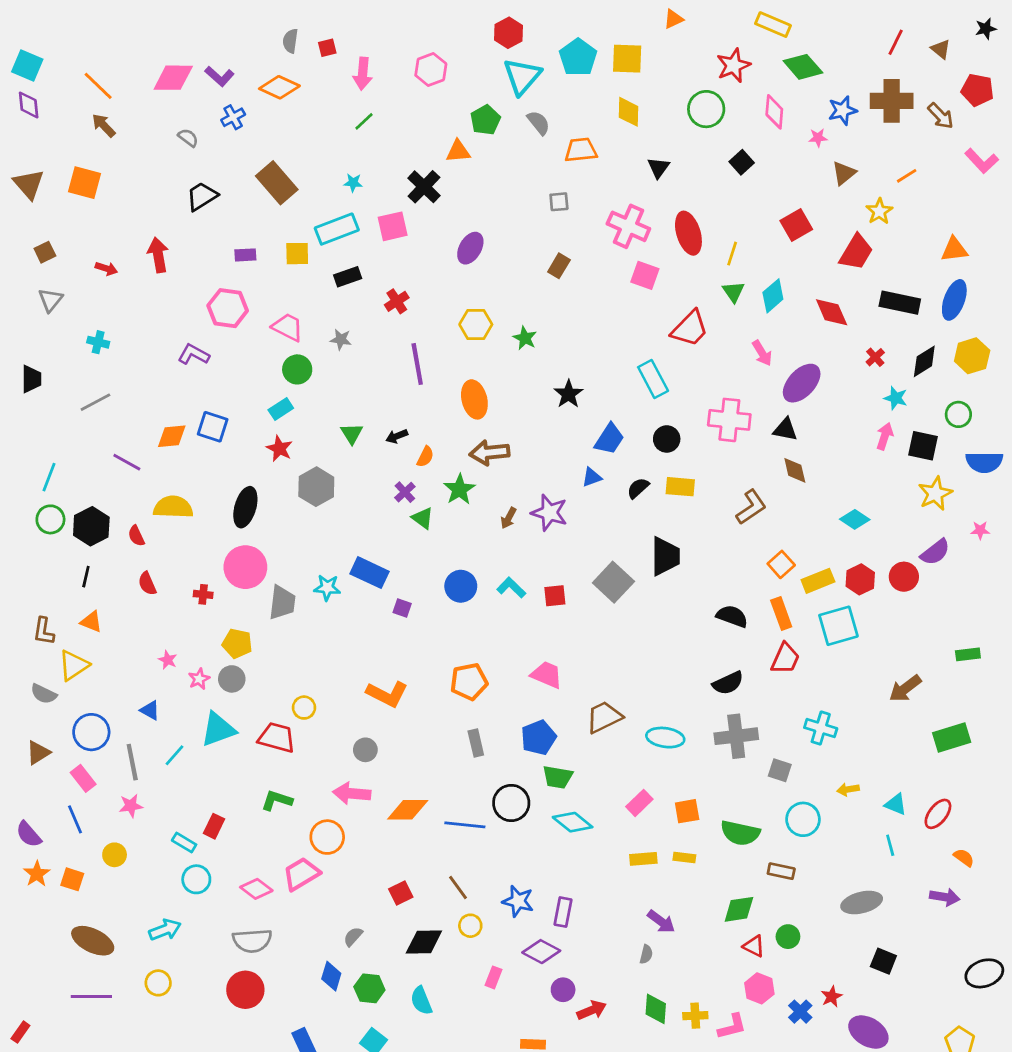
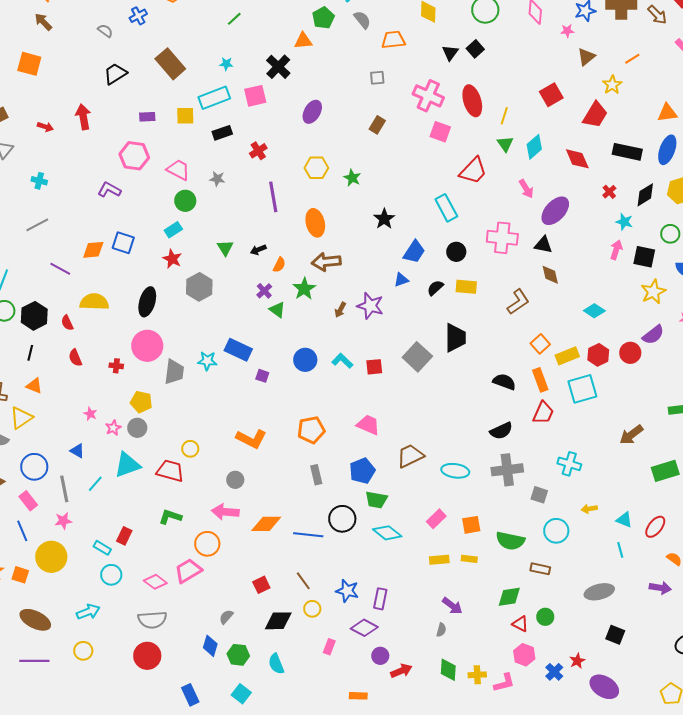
black square: (742, 162) -> (475, 49), moved
yellow circle: (115, 855) -> (51, 557), size x1.8

